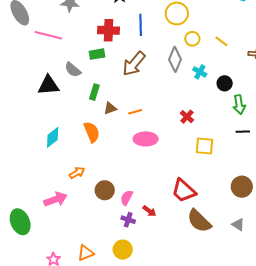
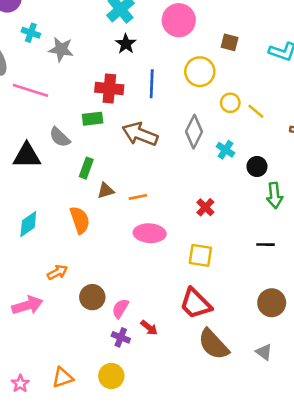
yellow circle: (192, 39) -> (230, 103), moved
brown arrow: (134, 64) -> (140, 134), turned 68
black line: (243, 132) -> (266, 245), moved
yellow square: (204, 146) -> (200, 255), moved

